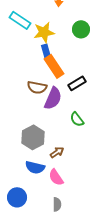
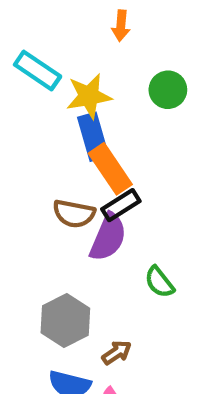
blue rectangle: (46, 51) -> (93, 137), size x1.5
black rectangle: (77, 83) -> (121, 205), moved

